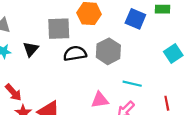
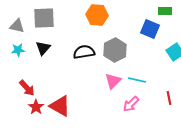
blue square: (135, 19) -> (150, 29), moved
gray square: (59, 29) -> (44, 18), moved
pink triangle: (100, 100) -> (113, 81), moved, turned -36

